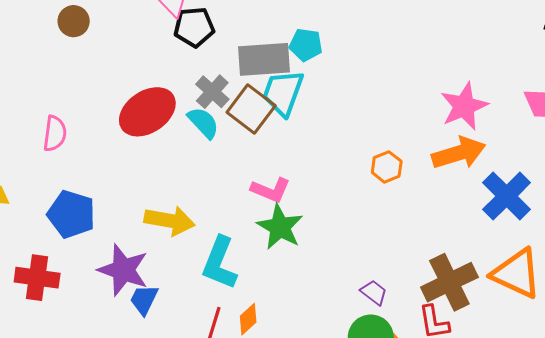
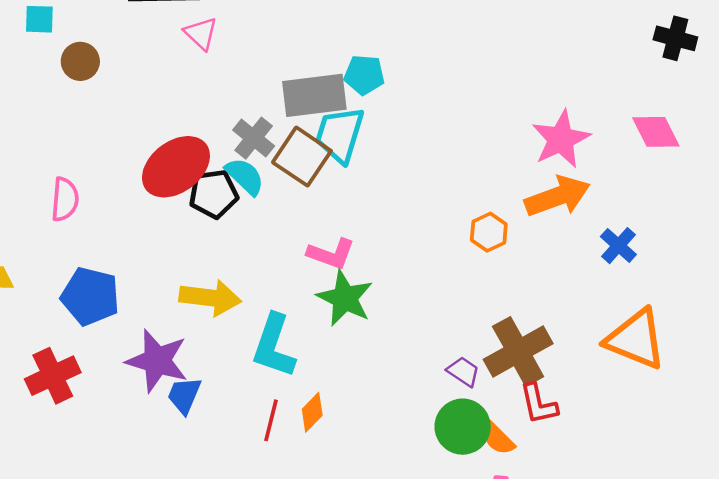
black pentagon: (194, 27) -> (214, 194), moved
orange hexagon: (387, 167) -> (489, 232), moved
blue cross: (507, 196) -> (618, 246), size x0.6
red cross: (37, 278) -> (53, 376), turned -30
brown cross: (449, 282) -> (518, 352), moved

